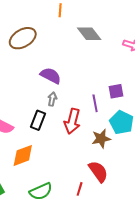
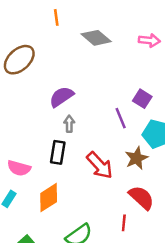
purple semicircle: (51, 76) -> (61, 97), turned -50
purple square: (116, 91) -> (142, 99), turned -35
red arrow: (72, 121) -> (100, 165), moved, turned -45

